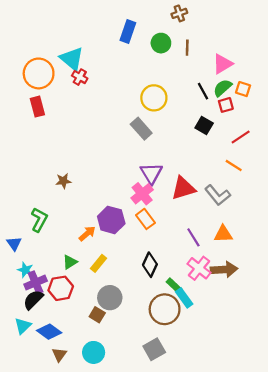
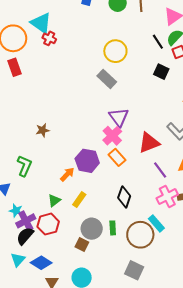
red triangle: (183, 188) -> (149, 143), moved
pink cross: (199, 268) -> (167, 196), turned 30
green rectangle: (174, 285) -> (113, 228), moved, turned 48
gray square: (154, 349) -> (134, 270), turned -30

